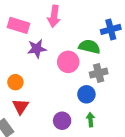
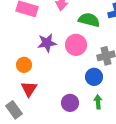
green semicircle: (89, 47) -> (89, 20), moved
purple star: (37, 49) -> (47, 43), moved

